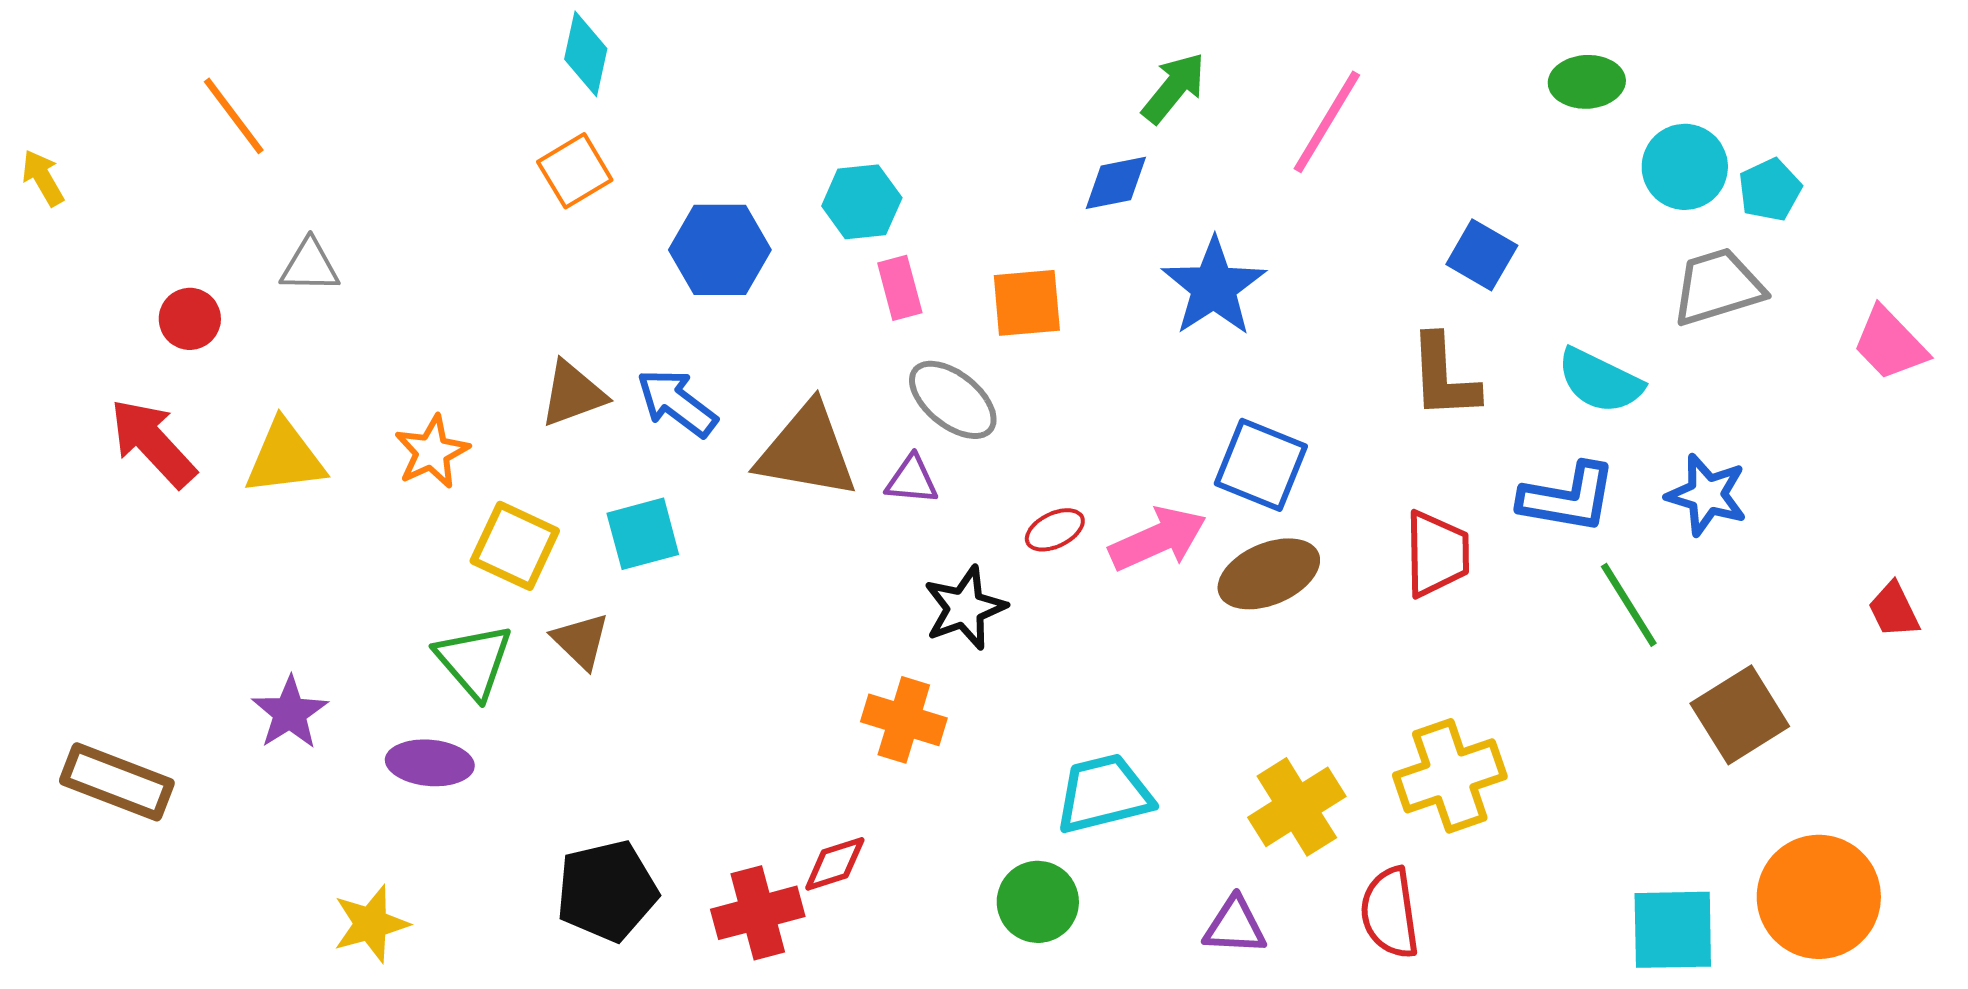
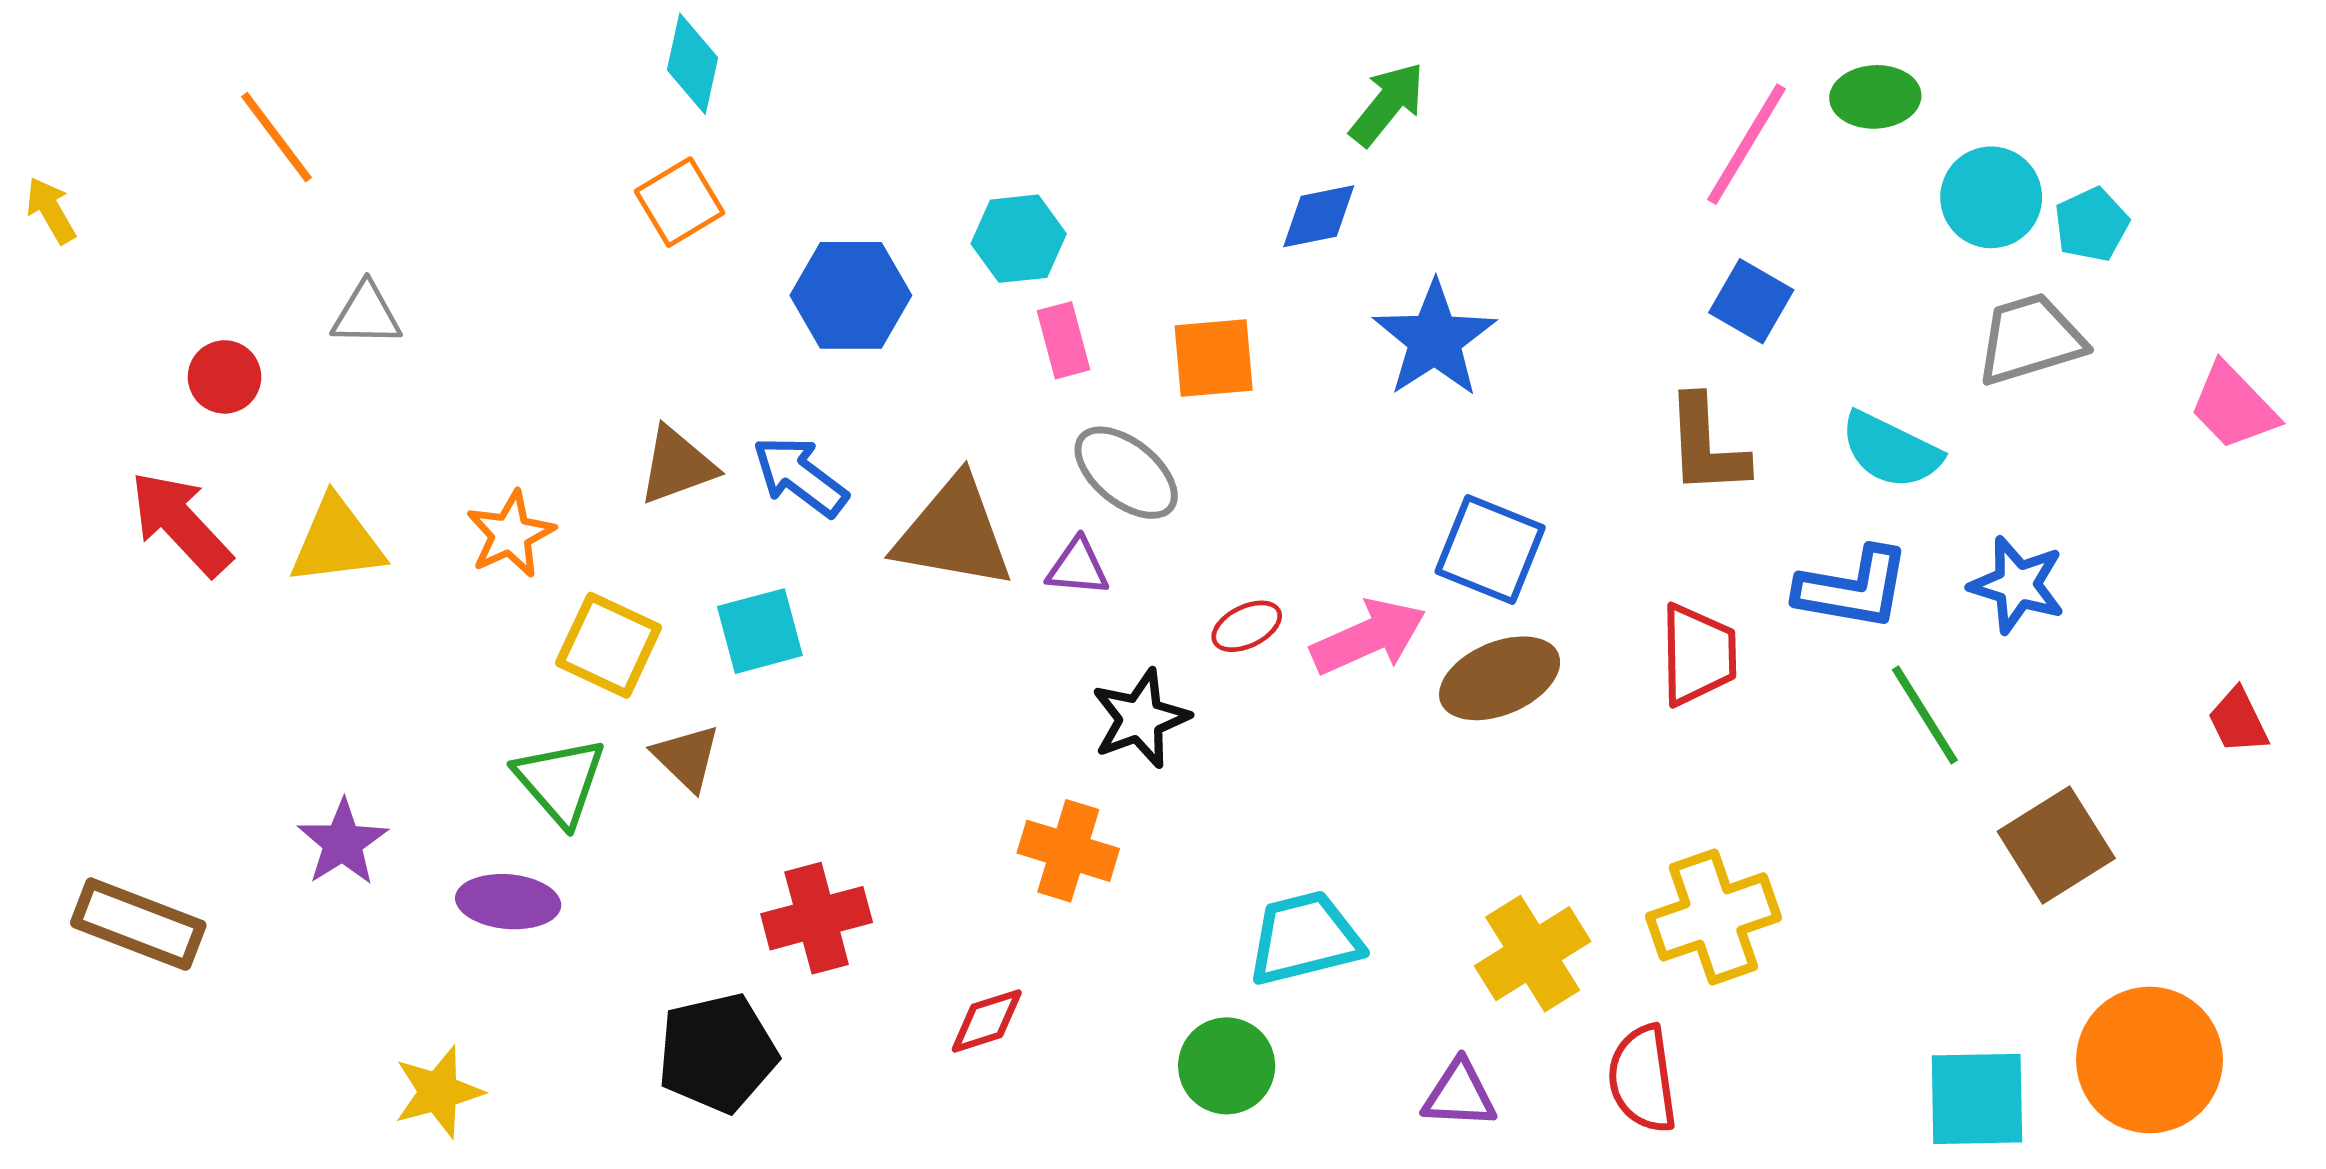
pink line: (1327, 122) -> (1747, 144), moved
red cross: (758, 913) -> (817, 918), moved

